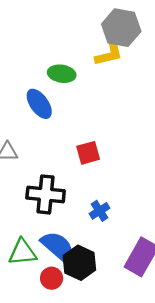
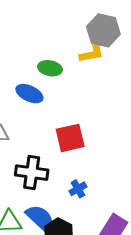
blue ellipse: (39, 104) -> (29, 94), turned -32
red square: (88, 153) -> (70, 138), size x1.4

